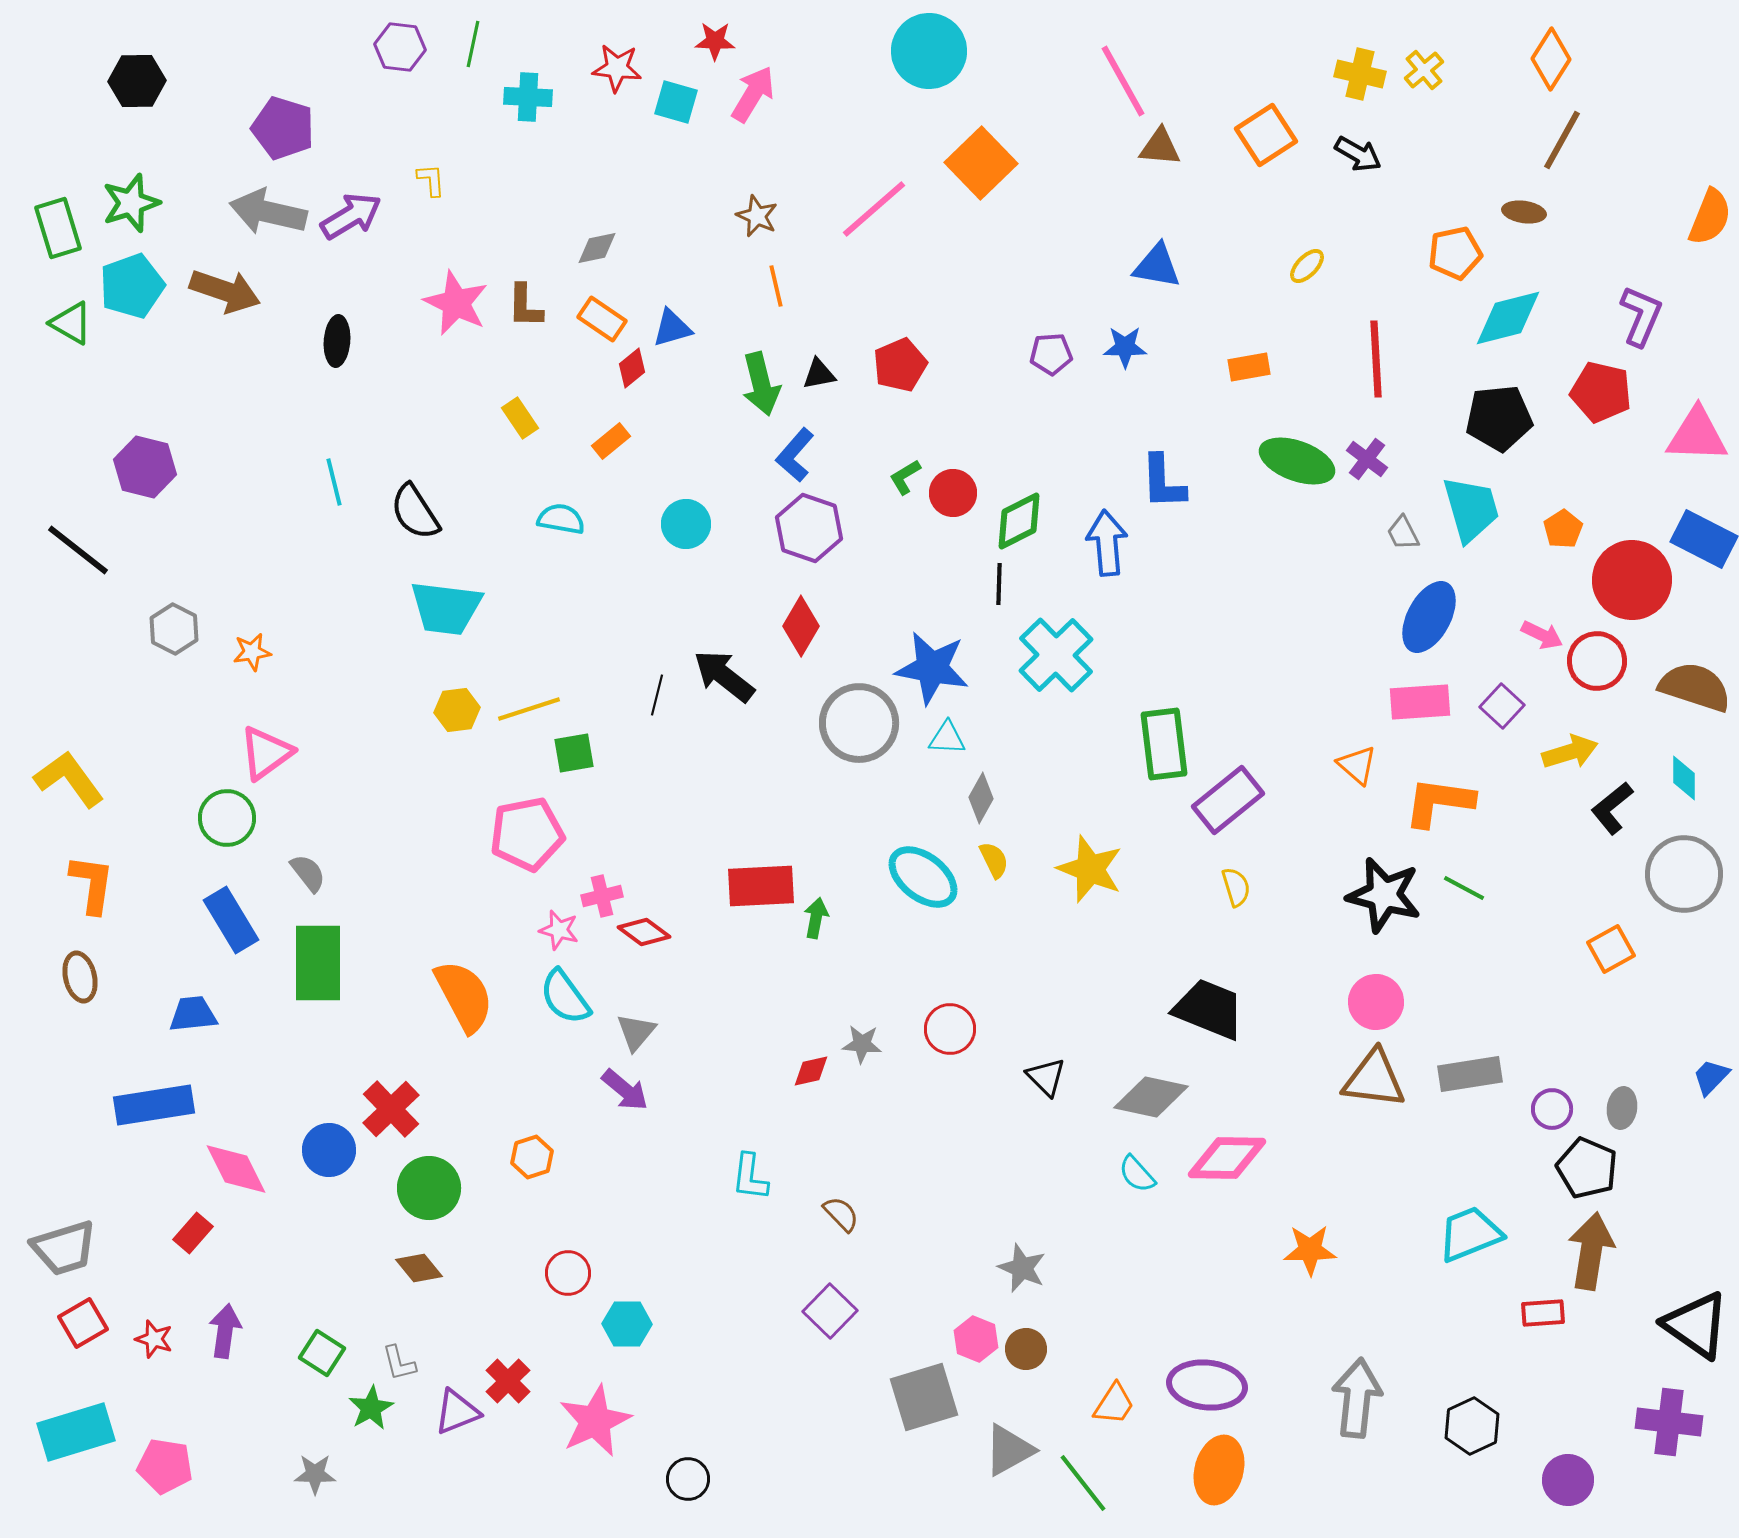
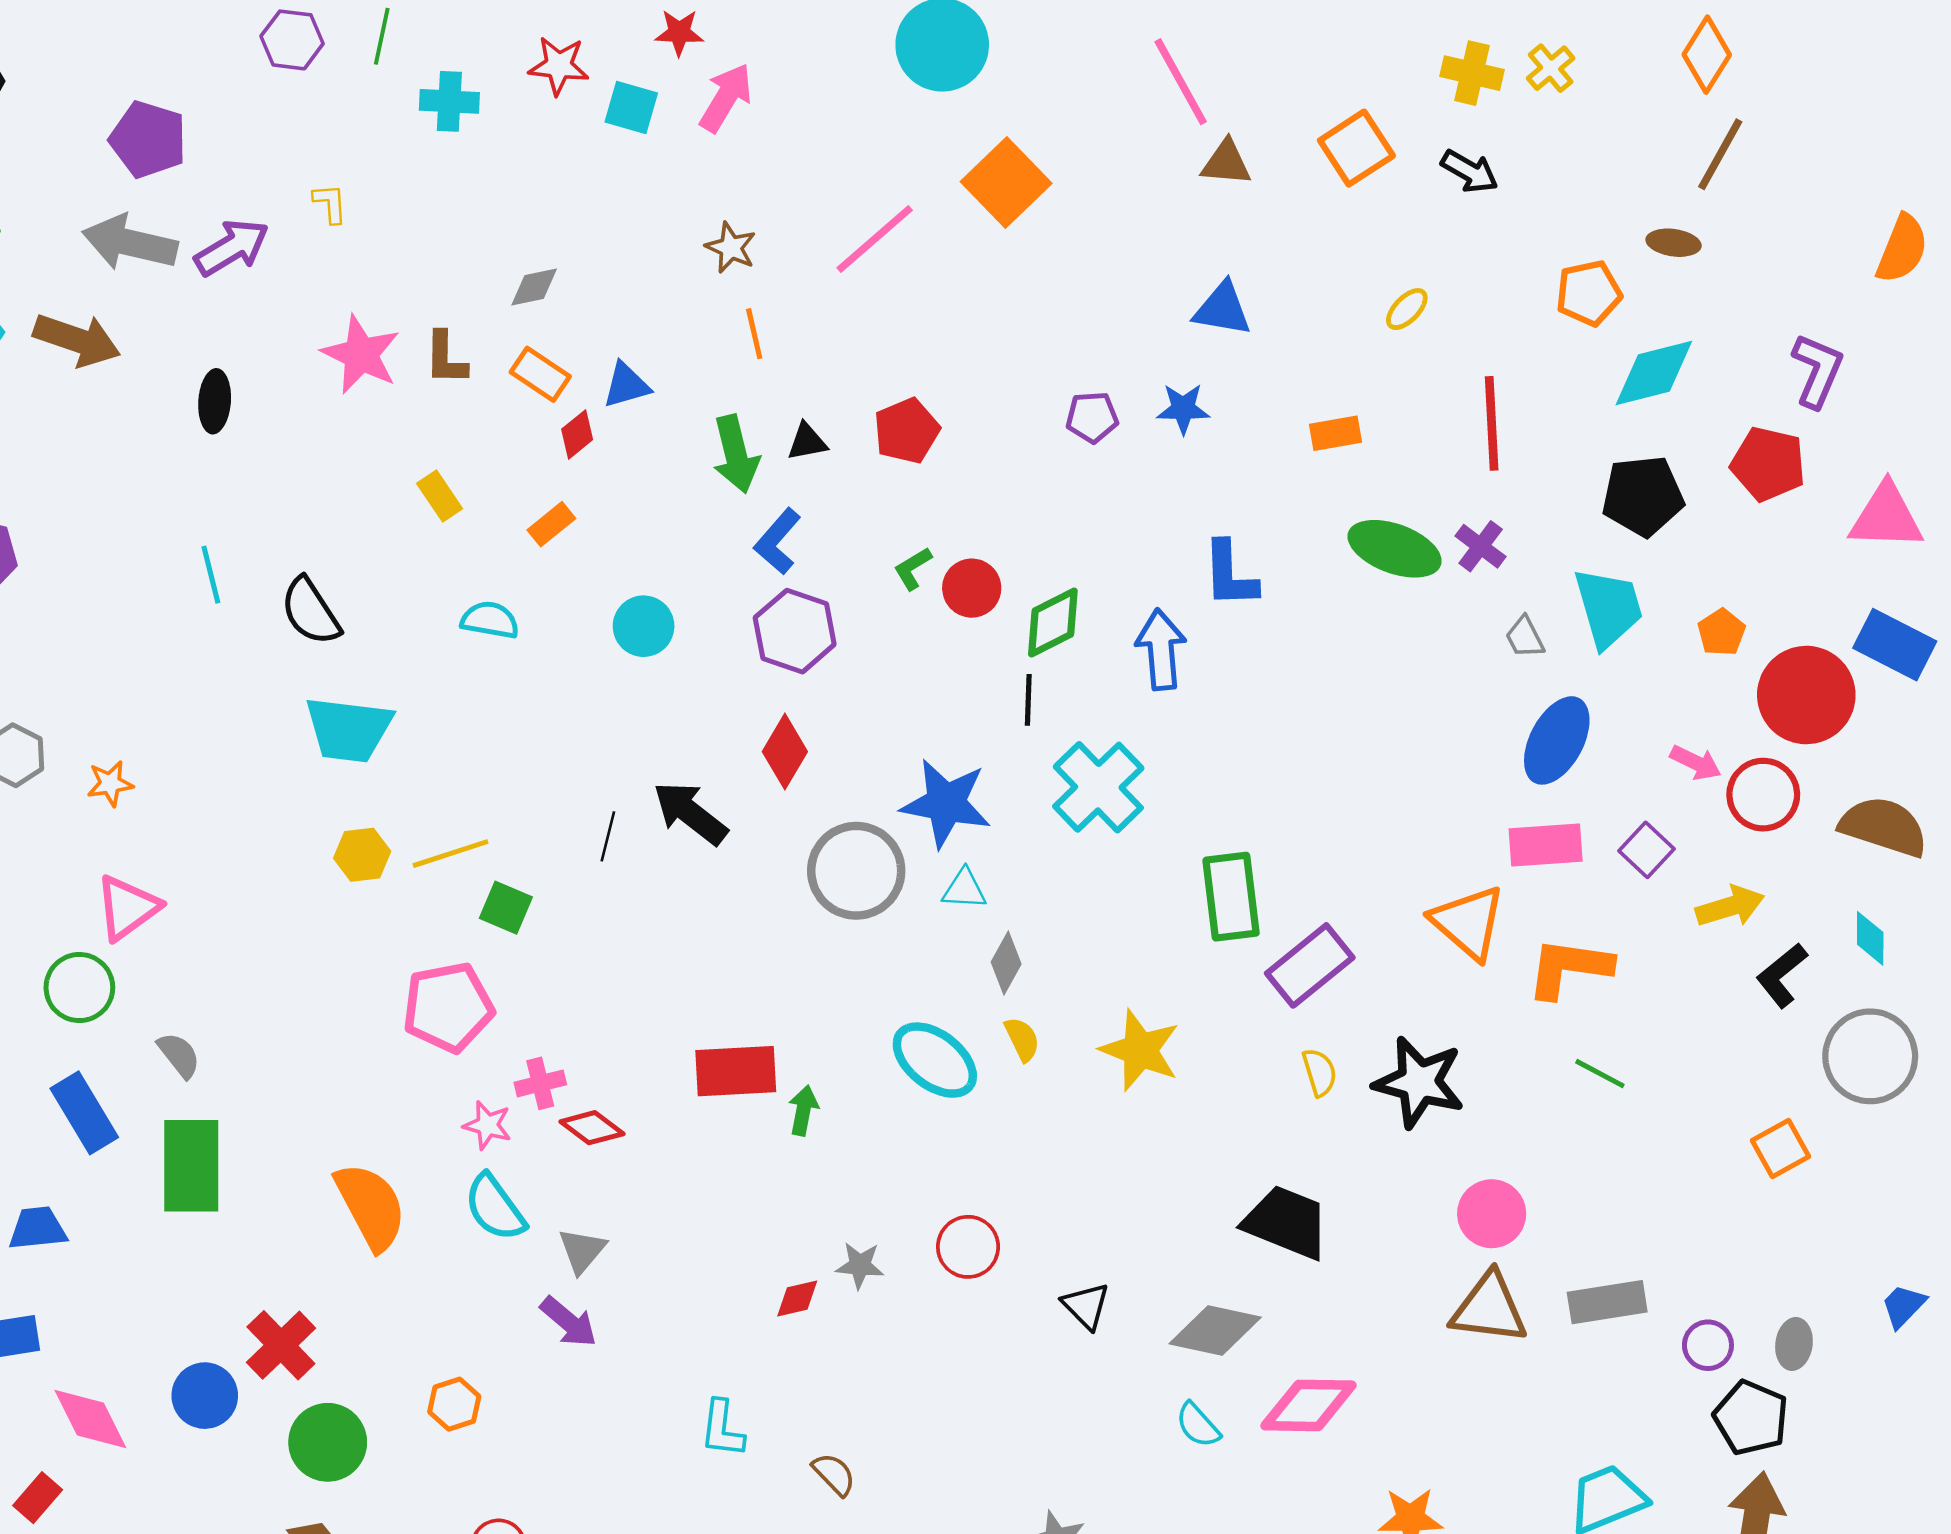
green square: (574, 753) -> (506, 908), turned 33
orange triangle: (1357, 765) -> (1468, 922), size x1.6
black star: (1384, 895) -> (1419, 1082), moved

